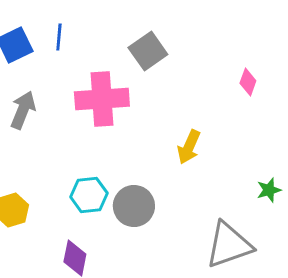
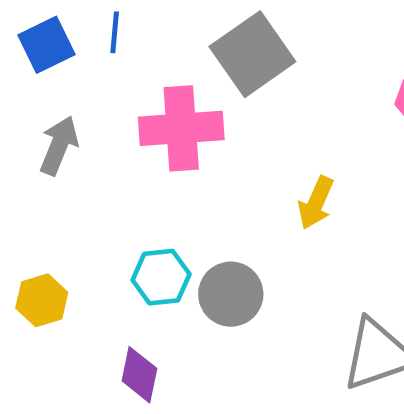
gray square: (148, 51) -> (252, 54), size x1.4

